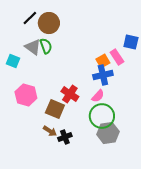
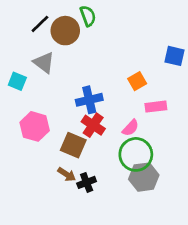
green semicircle: (46, 46) -> (88, 16), moved
pink rectangle: (117, 57) -> (156, 107), moved, turned -63
blue cross: (103, 75) -> (89, 100), moved

